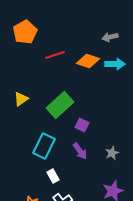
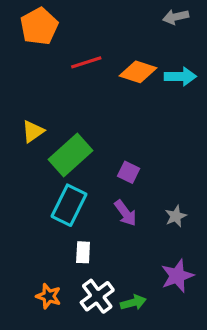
gray arrow: (110, 37) -> (176, 17), moved
green rectangle: (60, 105) -> (71, 155), moved
white rectangle: (53, 176) -> (83, 252), turned 32

